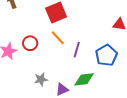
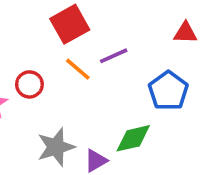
purple line: (77, 50) -> (114, 56), moved, turned 56
gray star: (41, 79) -> (56, 147), size x1.5

